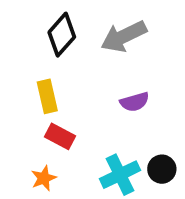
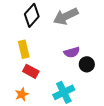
black circle: (162, 169) -> (87, 64), moved

